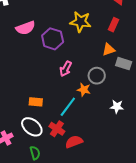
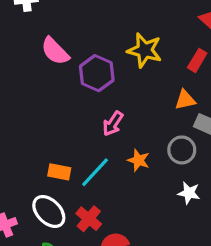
pink semicircle: (26, 28) -> (55, 51), turned 60
gray circle: (97, 76) -> (182, 150), moved
cyan line: (68, 107) -> (95, 172), moved

